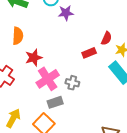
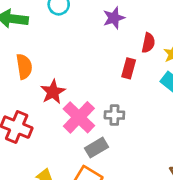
purple star: (66, 13) -> (114, 18), moved
red rectangle: (89, 53) -> (129, 68), turned -40

